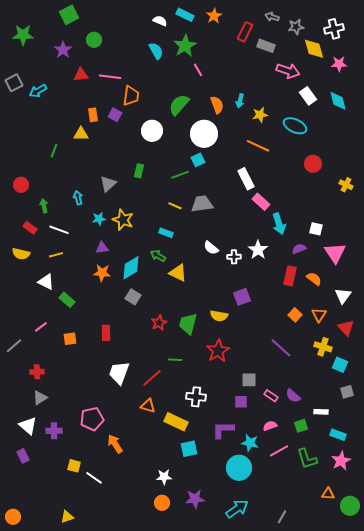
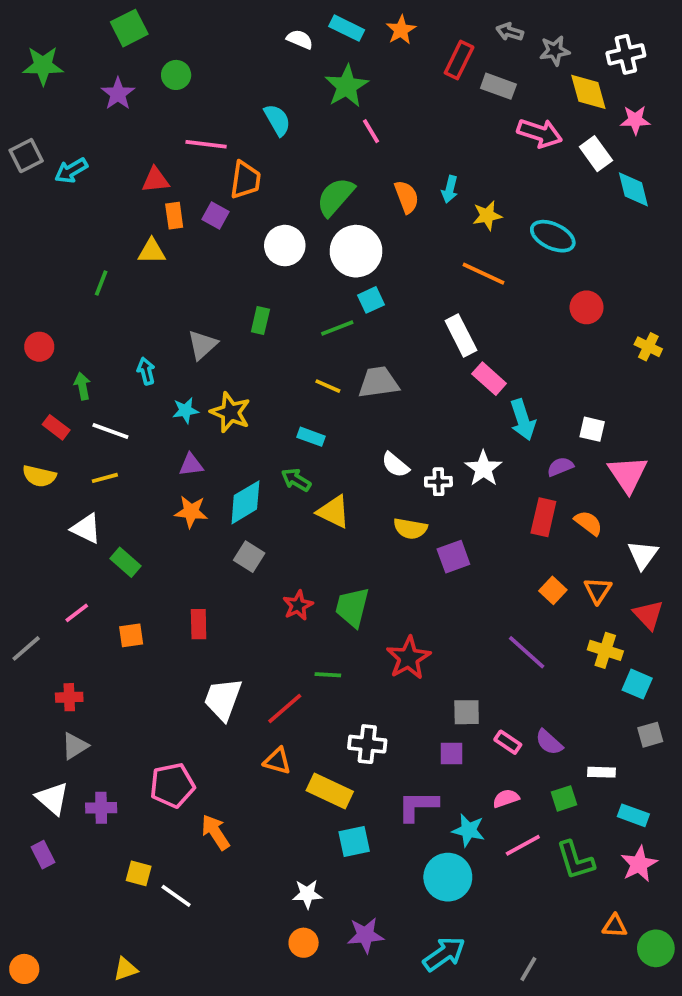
cyan semicircle: (156, 51) -> (277, 120), moved
red triangle: (81, 75) -> (155, 180), moved
white rectangle: (308, 96) -> (596, 154), moved
white circle: (204, 134) -> (356, 251), moved
yellow semicircle: (219, 316) -> (410, 529), moved

